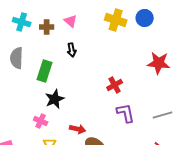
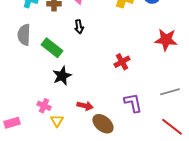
green rectangle: (45, 71) -> (52, 48), turned -70
purple L-shape: (126, 113) -> (133, 103), moved
pink cross: (41, 121) -> (44, 106), moved

